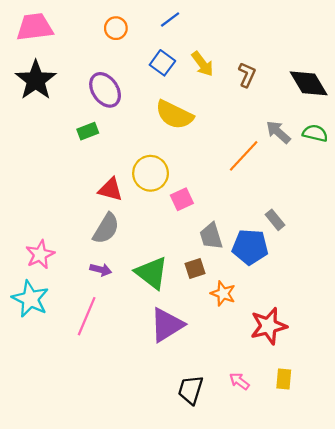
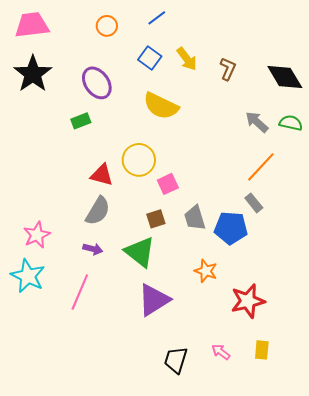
orange line: (244, 156) -> (261, 167), moved
brown square: (195, 269) -> (156, 219), moved

